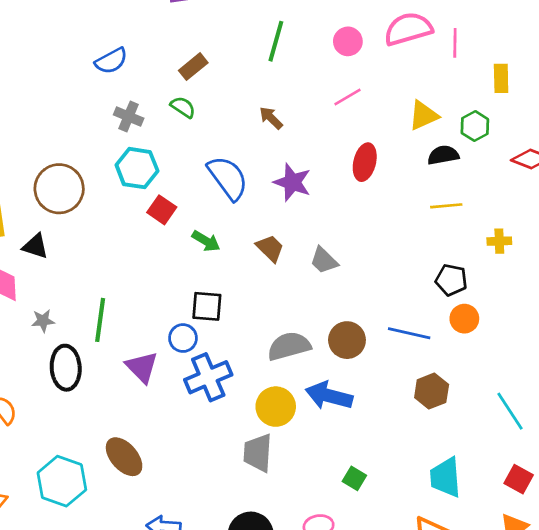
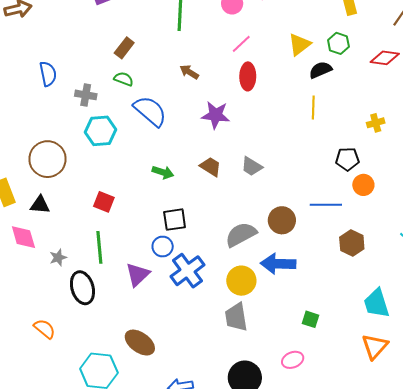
blue semicircle: (111, 61) -> (48, 74), moved, turned -60
red ellipse: (365, 162) -> (248, 76), moved
blue semicircle: (228, 178) -> (150, 111), moved
yellow line: (446, 206) -> (313, 108), moved, turned -70
red square: (162, 210) -> (104, 202), moved
purple triangle: (142, 367) -> (138, 274), turned 44

